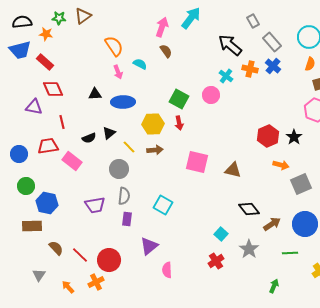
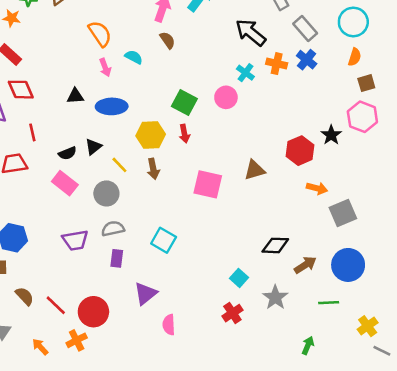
black star: (294, 137) -> (331, 135), moved
brown arrow: (155, 150) -> (153, 169), turned 84
pink rectangle: (72, 161) -> (65, 183), moved
brown triangle: (233, 170) -> (255, 170), moved, turned -30
gray semicircle: (124, 196) -> (113, 229), turned -108
black diamond: (249, 209) -> (275, 245), turned -50

